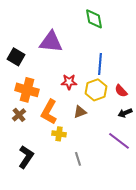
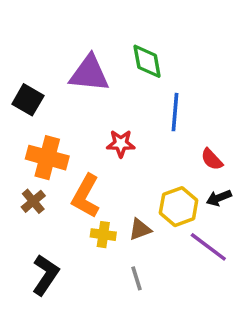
green diamond: (94, 19) -> (147, 61), moved
yellow hexagon: (96, 90) -> (179, 207), moved
brown triangle: (80, 112) -> (140, 229), moved

